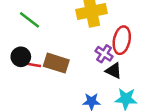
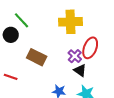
black circle: (21, 57) -> (11, 35), moved
red line: (32, 65) -> (11, 77), moved

